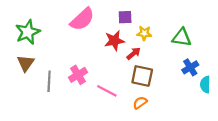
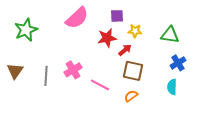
brown triangle: (26, 63) -> (15, 71), moved
cyan semicircle: (205, 84) -> (172, 87), moved

